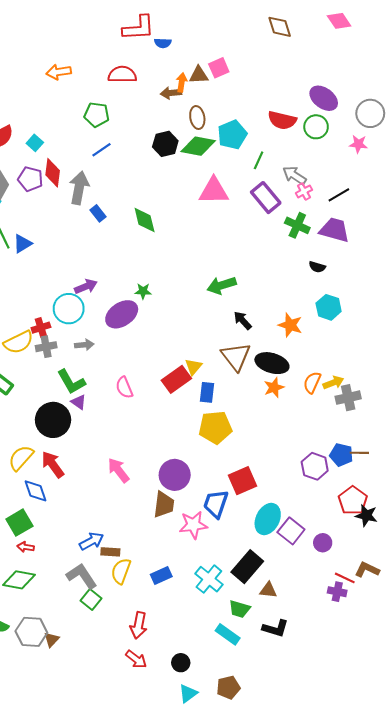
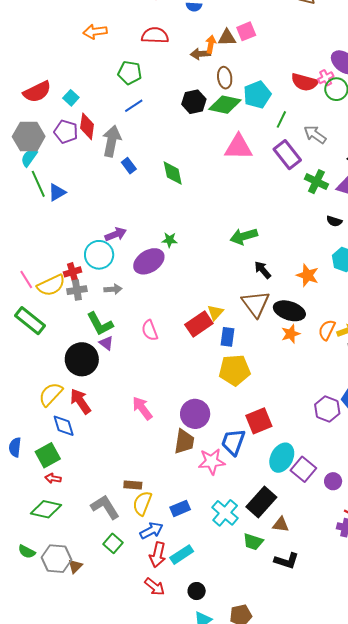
pink cross: (304, 191) -> (326, 78), moved
blue arrow: (91, 541) -> (151, 531), moved
green square: (91, 599) -> (113, 543), moved
cyan rectangle: (228, 634) -> (182, 555), moved, turned -70

